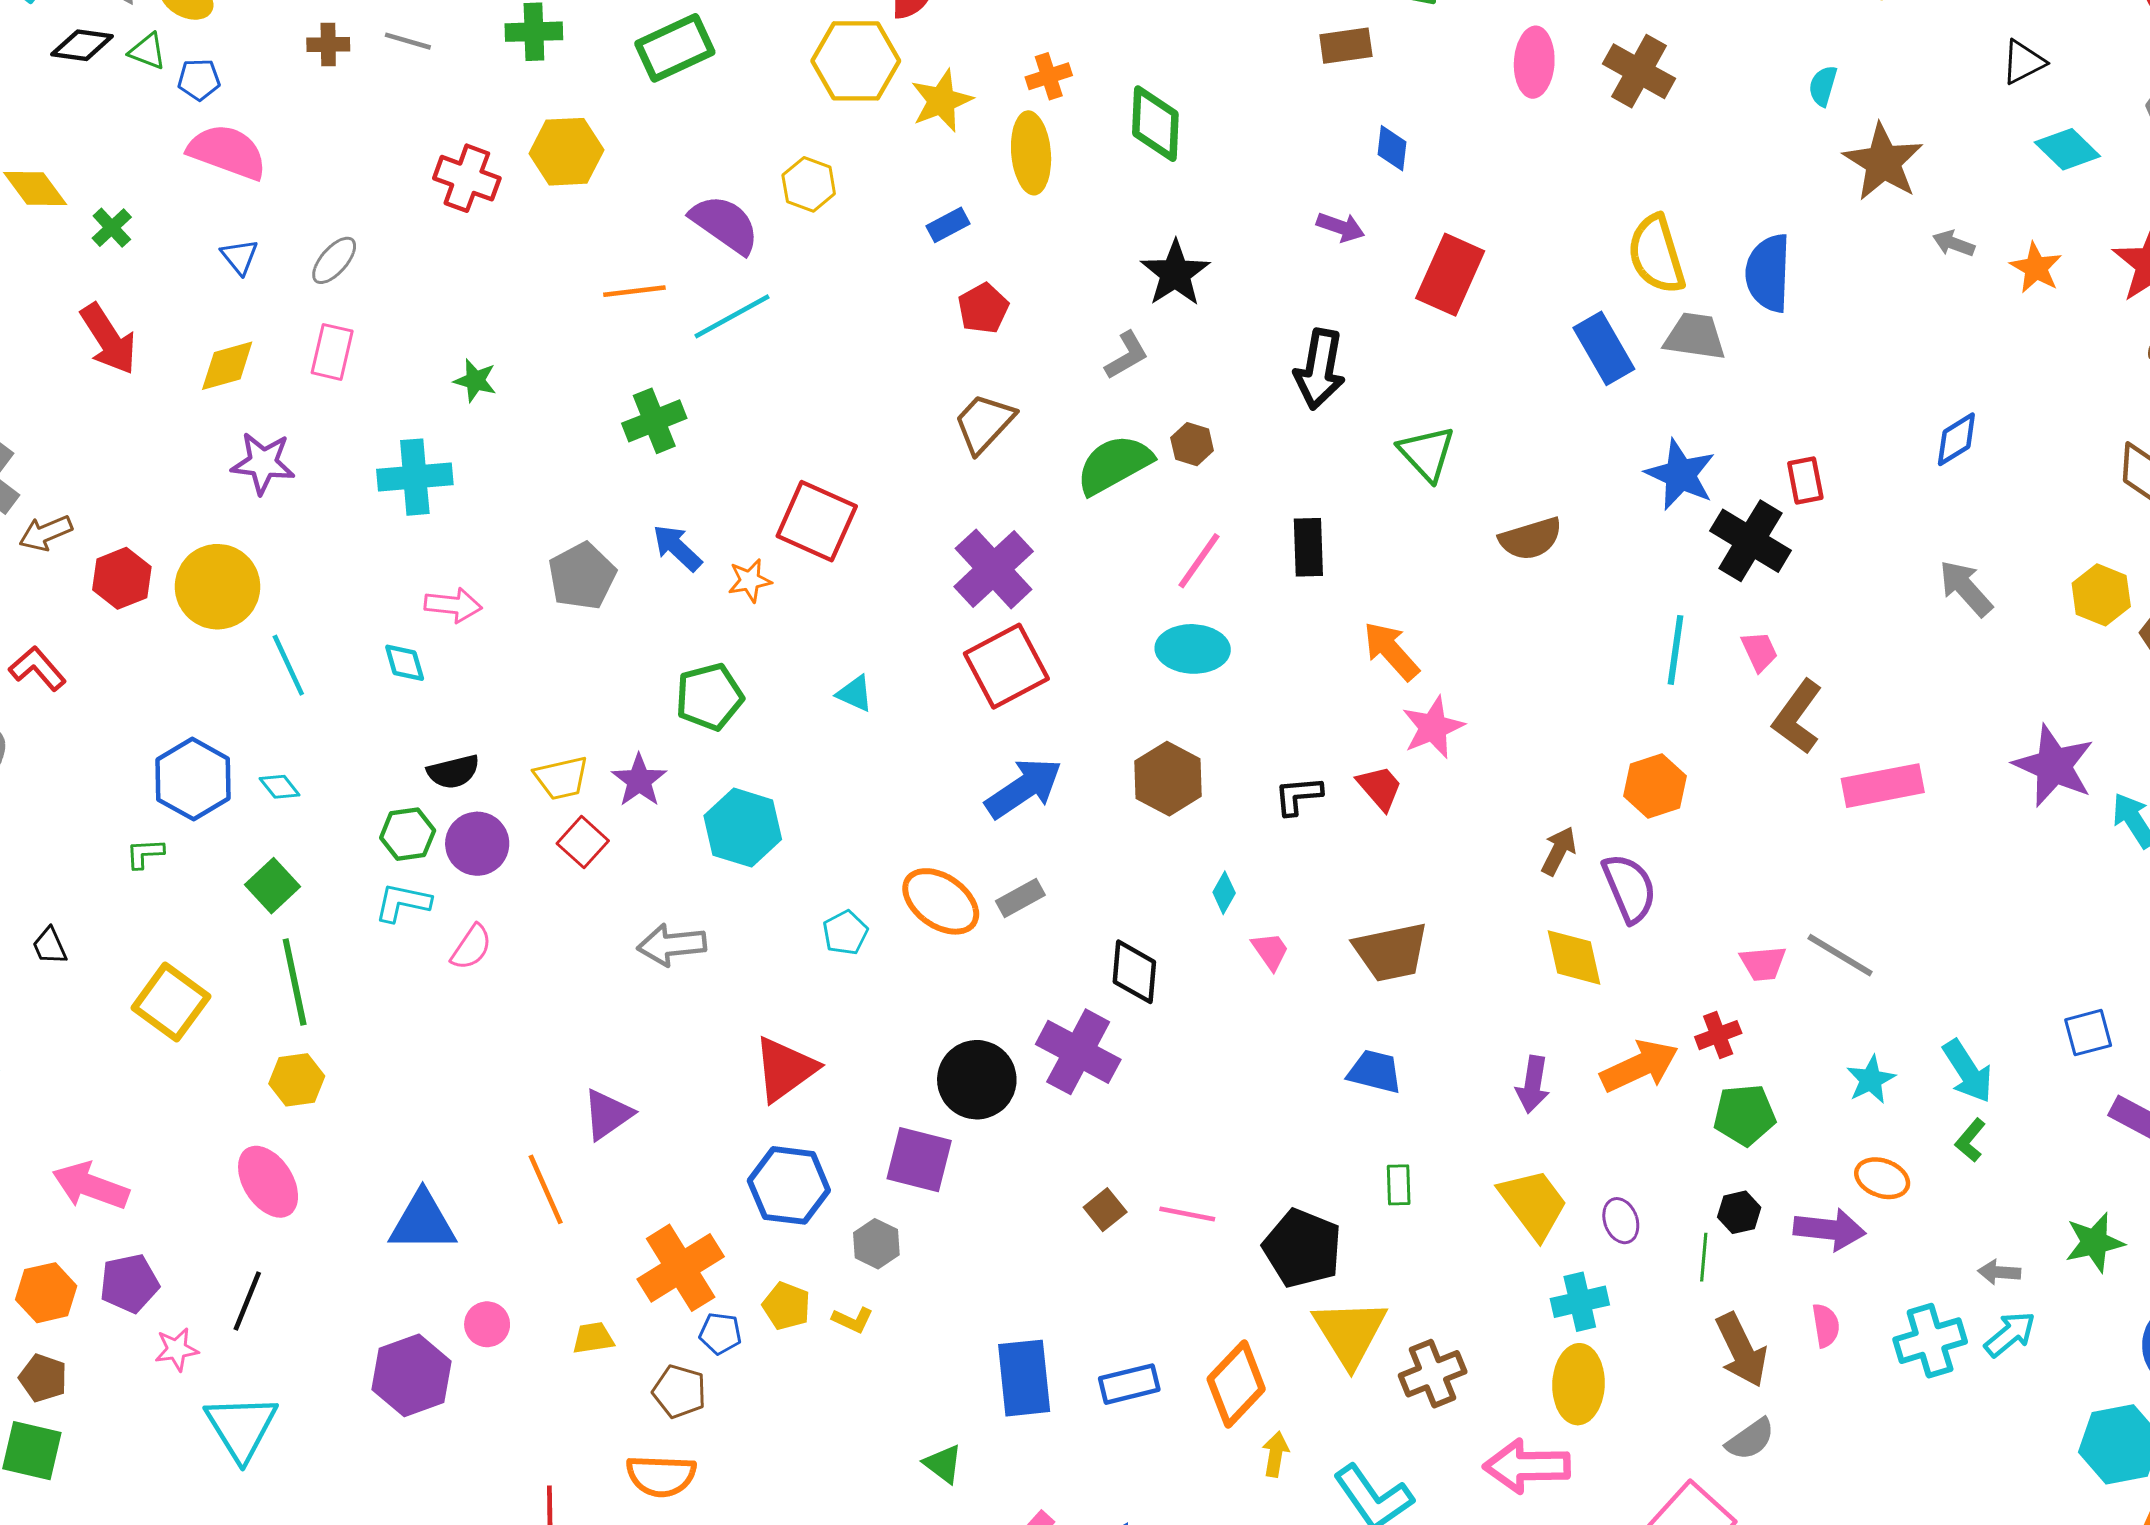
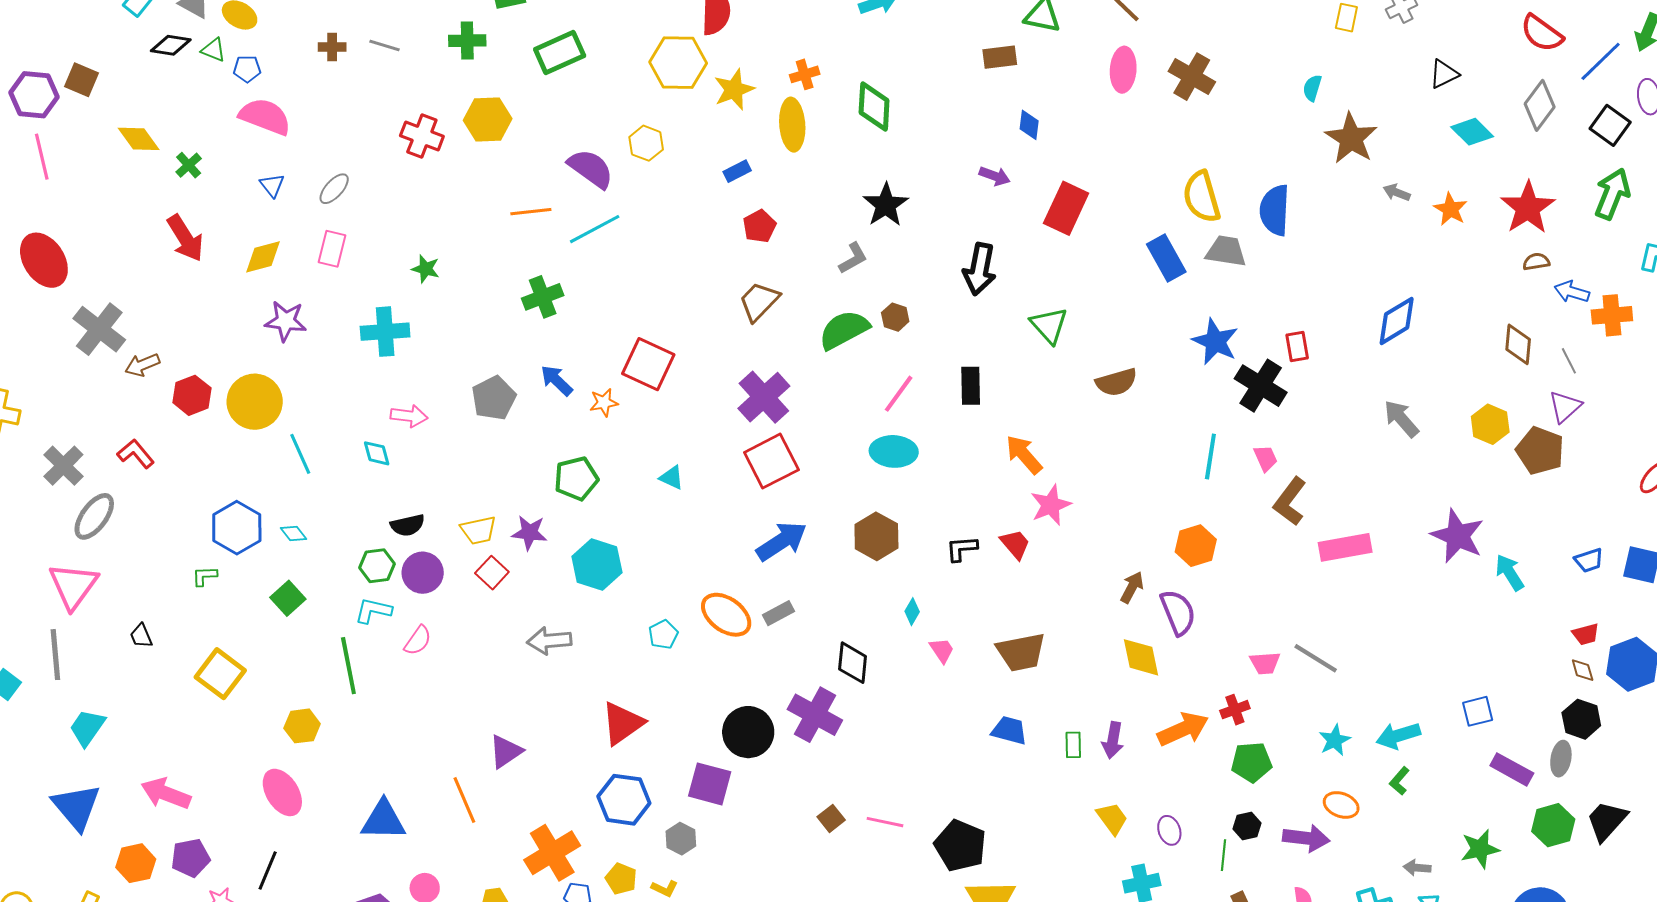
blue diamond: (1956, 439) -> (1397, 321), size x1.4
purple star: (639, 780) -> (529, 533), turned -30
green line: (295, 982) -> (348, 666), moved
cyan arrow: (1968, 1071) -> (1398, 736), turned 105
green rectangle: (1399, 1185) -> (1073, 745), moved
yellow trapezoid: (1533, 1204) -> (1112, 818), size x0.7

